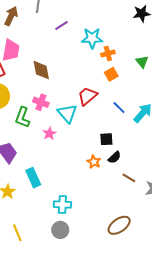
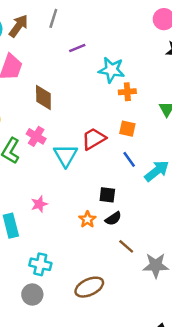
orange square: (111, 74) -> (127, 129), moved, turned 32
pink star: (49, 134) -> (39, 204), moved
brown ellipse: (119, 225) -> (89, 287), moved

